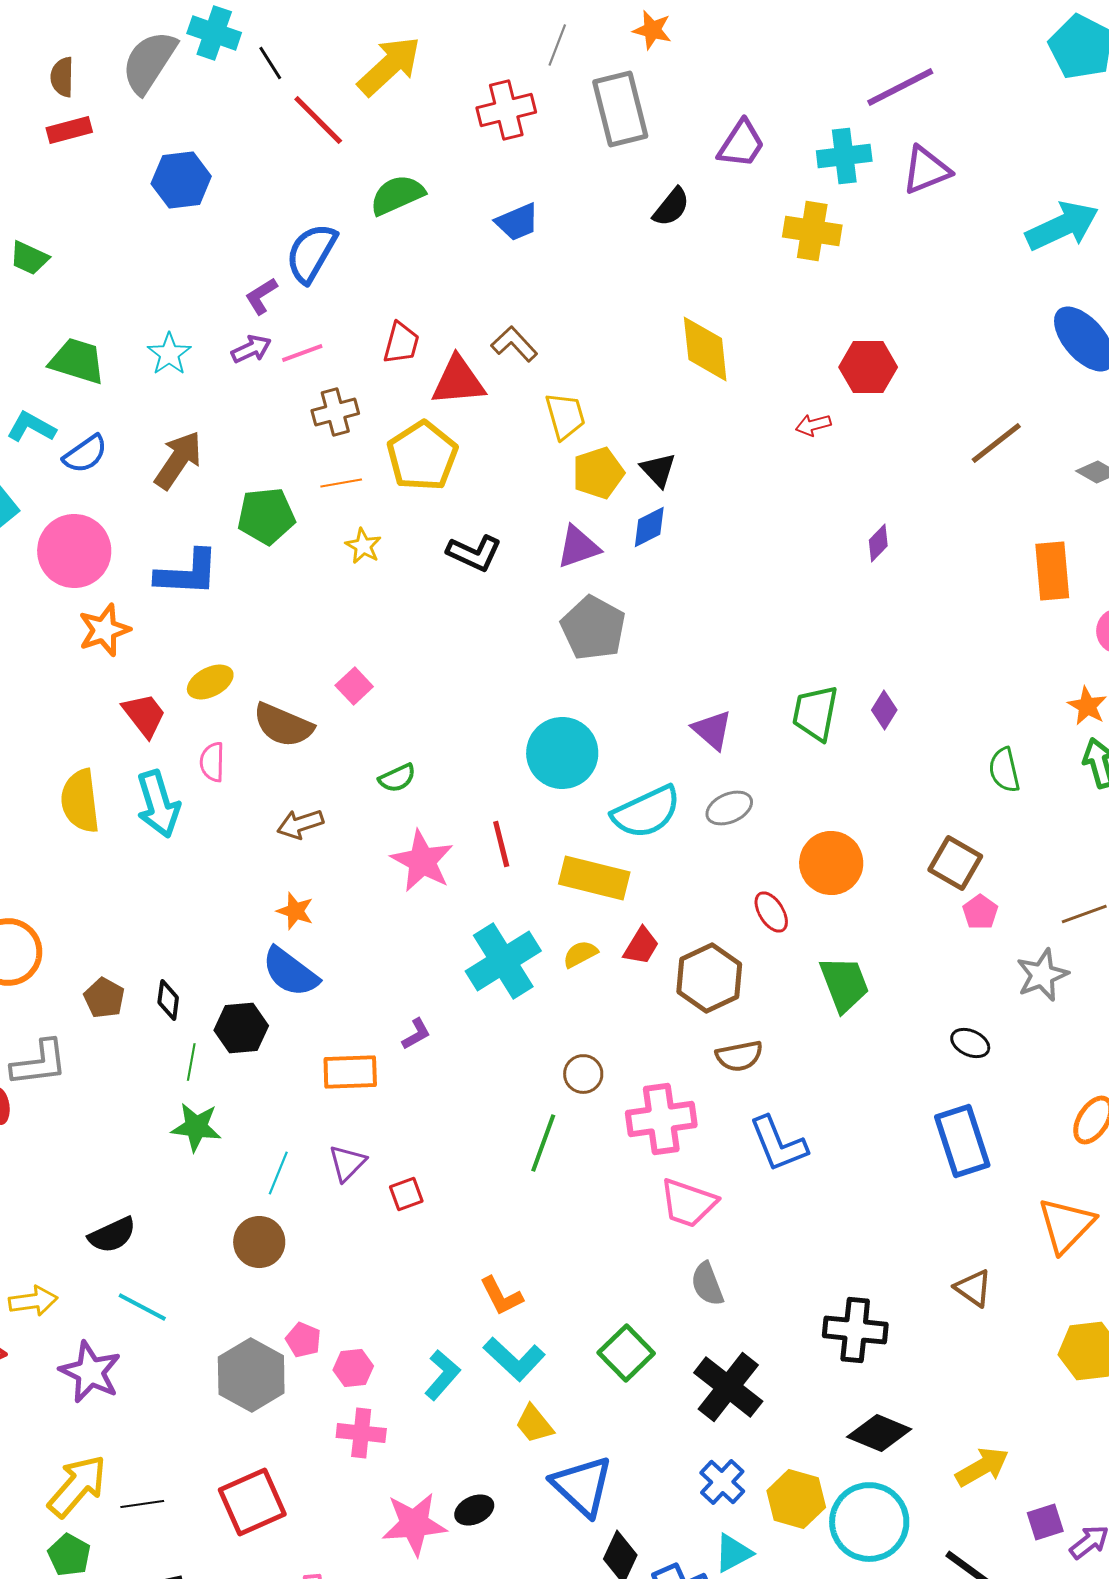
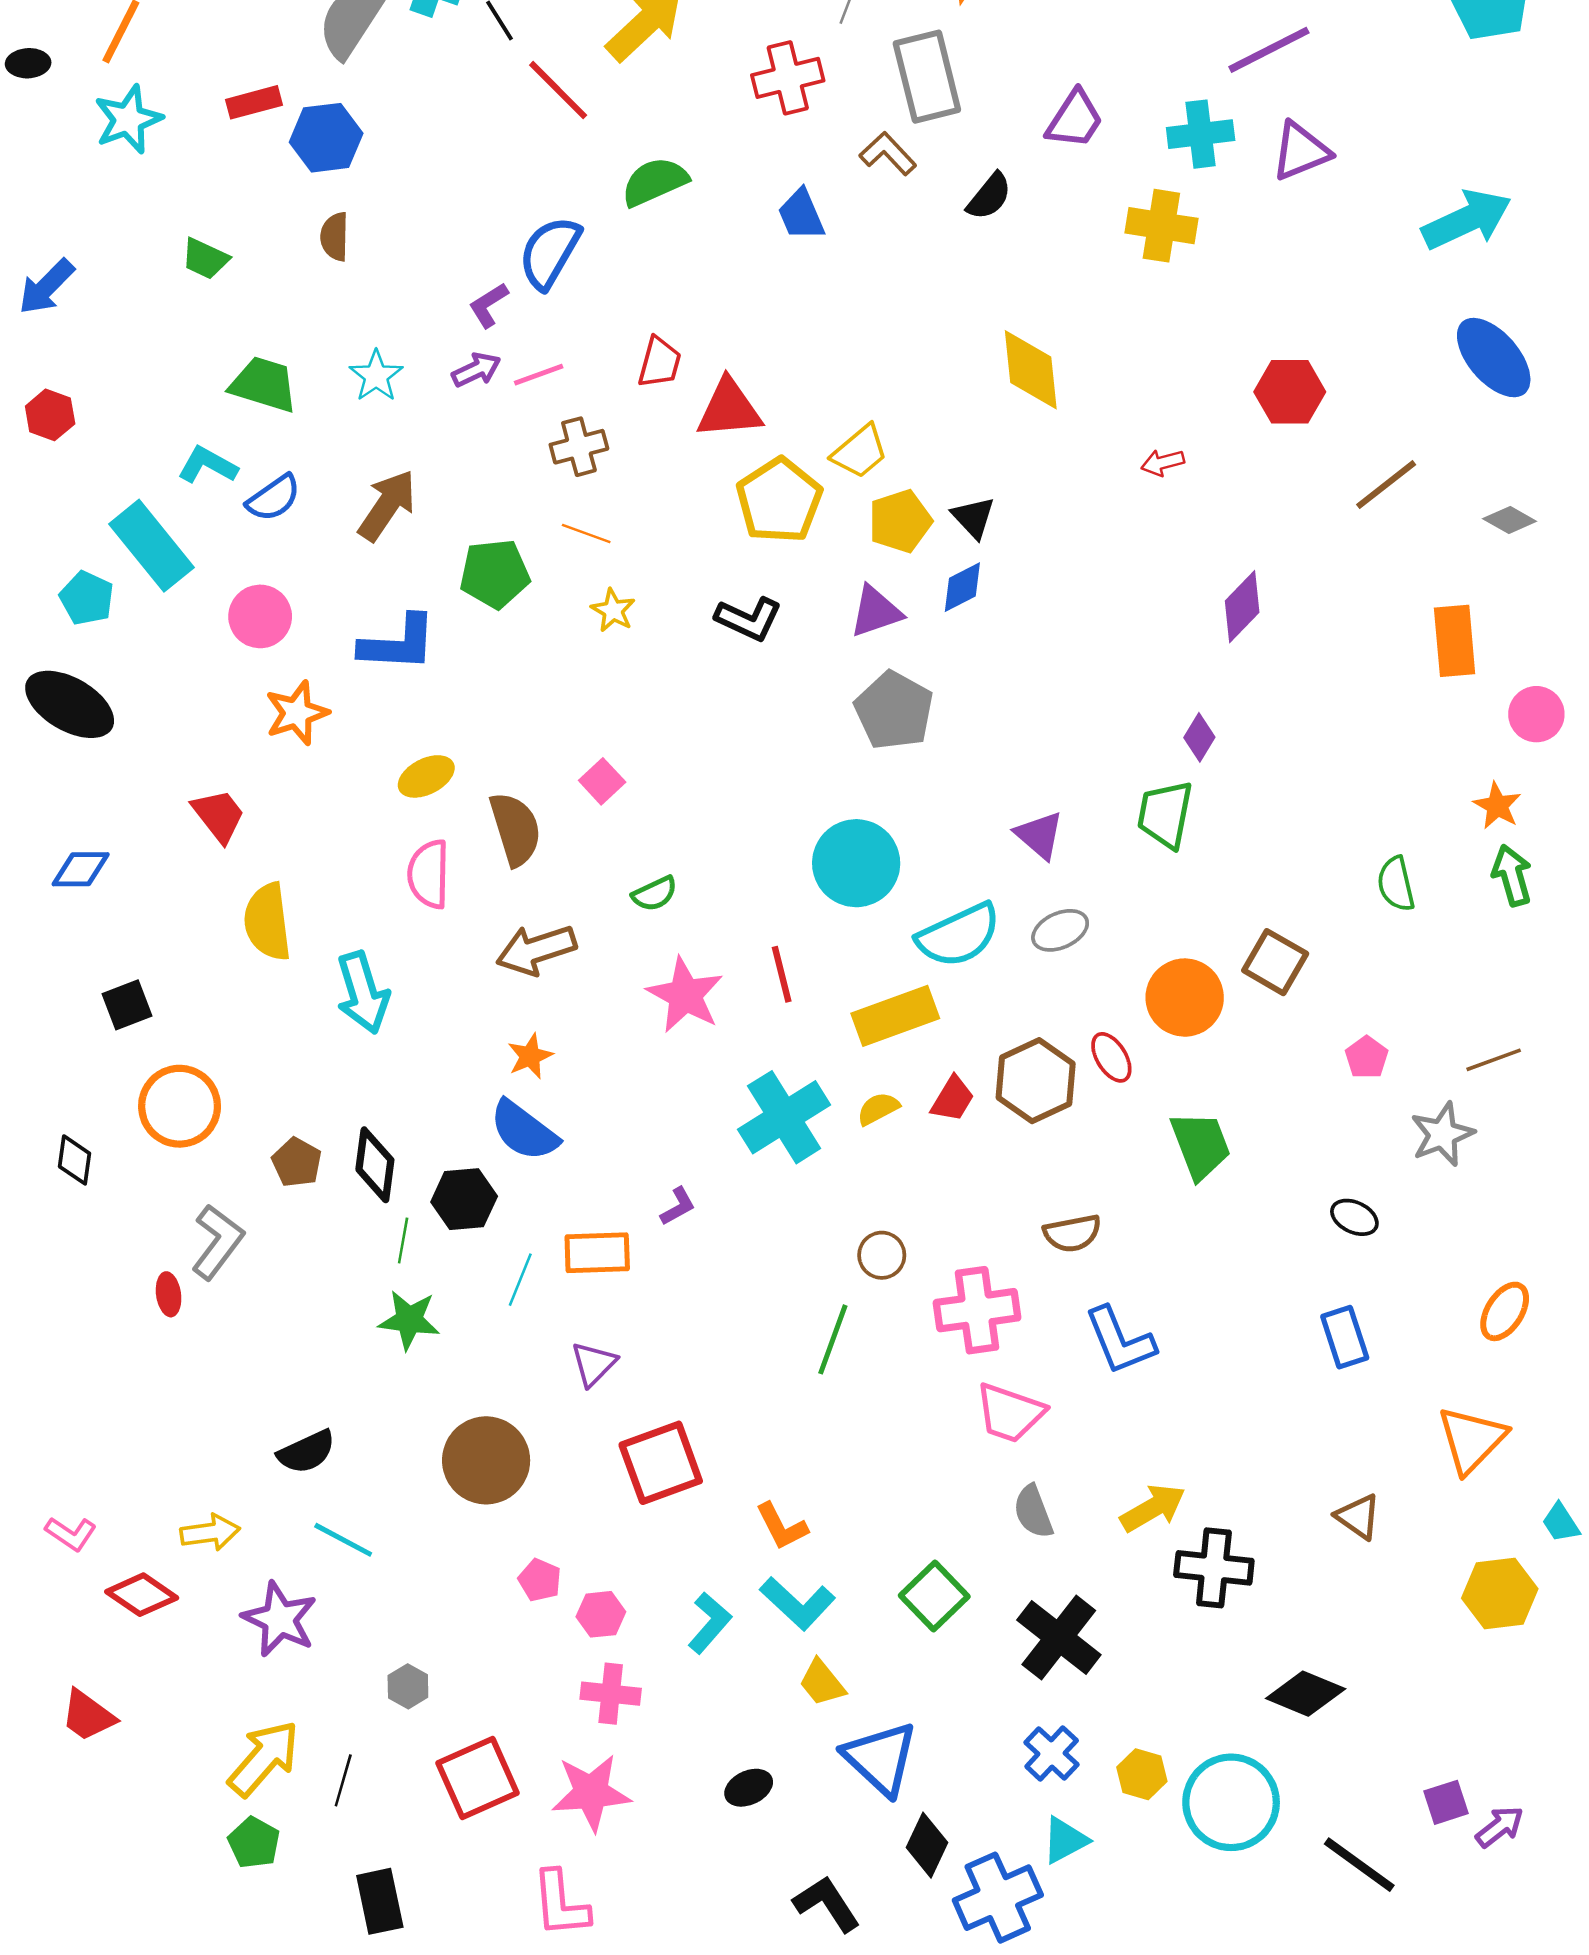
brown semicircle: (62, 77) -> (335, 237), moved
blue hexagon: (181, 180) -> (326, 138), moved
blue trapezoid: (517, 222) -> (801, 215), turned 90
brown L-shape: (514, 344) -> (888, 154), moved
red hexagon: (868, 367) -> (1290, 392), moved
yellow trapezoid: (565, 416) -> (860, 452), turned 66
yellow pentagon: (422, 456) -> (779, 500), moved
orange line: (341, 483) -> (586, 533), turned 30
purple diamond: (878, 543) -> (1242, 607), size x1.5
pink circle: (74, 551) -> (260, 616), size x0.7
purple diamond: (884, 710) -> (1199, 737), moved
red trapezoid: (144, 715) -> (219, 816), moved
brown semicircle: (283, 725) -> (515, 829), turned -130
pink semicircle: (212, 762) -> (429, 874), size x1.4
cyan arrow: (158, 804) -> (363, 993), moved
brown arrow: (300, 824) -> (536, 950), size x1.4
brown square: (955, 863) -> (1275, 962), moved
yellow rectangle: (594, 878) -> (895, 1016), turned -34
orange star: (295, 911) -> (530, 1056), turned 30
brown hexagon: (709, 978) -> (1036, 1081), moved
black diamond: (168, 1000) -> (375, 1165), size x1.5
gray L-shape: (39, 1063) -> (217, 1242), turned -46
blue rectangle: (962, 1141) -> (1345, 1337), size x0.7
cyan line: (278, 1173) -> (520, 1280), moved
red square: (406, 1194) -> (661, 1463), moved, size x2.0
brown circle: (259, 1242) -> (486, 1460), size x1.4
gray hexagon: (251, 1375) -> (408, 1686), moved, size x0.5
black diamond: (879, 1433) -> (1306, 1694), moved
yellow arrow: (982, 1467) -> (1153, 1508), moved
yellow hexagon: (796, 1499) -> (1142, 1774), size x0.7
black line: (142, 1504) -> (343, 1780), turned -66
pink star: (414, 1524) -> (591, 1793), moved

